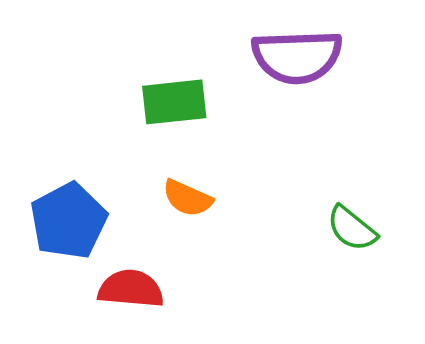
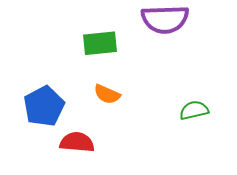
green semicircle: (352, 228) -> (194, 110), turned 128

